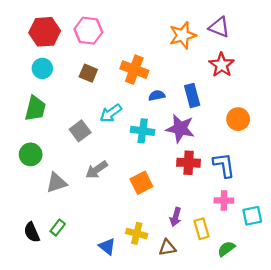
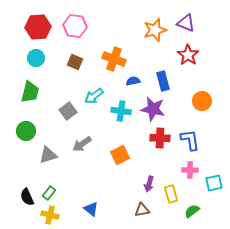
yellow cross: (137, 233) -> (50, 215), moved

